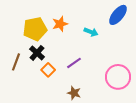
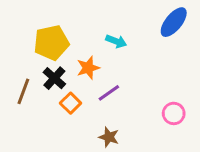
orange star: (60, 24) -> (88, 68), moved
cyan arrow: (91, 32) -> (116, 41), moved
pink circle: (118, 77) -> (174, 113), size x0.6

